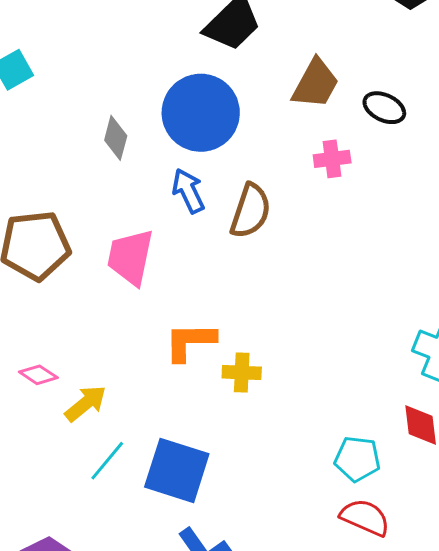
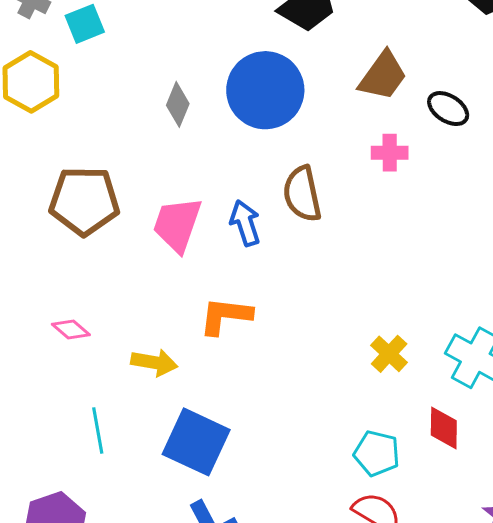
blue arrow: (188, 191) -> (245, 223), moved
brown semicircle: (250, 211) -> (302, 194), turned 142
yellow cross: (242, 373) -> (389, 354), moved, turned 33
yellow arrow: (86, 403) -> (154, 362), moved, turned 42
cyan line: (107, 461) -> (98, 431), moved, turned -57

